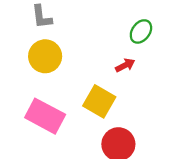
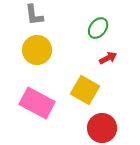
green ellipse: (141, 31) -> (98, 28), moved

